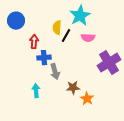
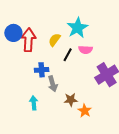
yellow semicircle: (57, 28) -> (54, 40), turned 32
black line: (66, 36) -> (68, 55), moved
red arrow: (34, 42) -> (28, 40), moved, size x1.6

